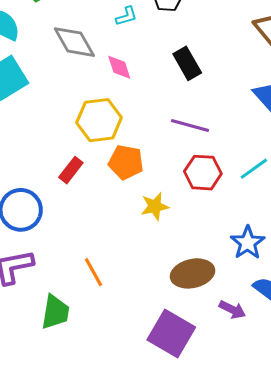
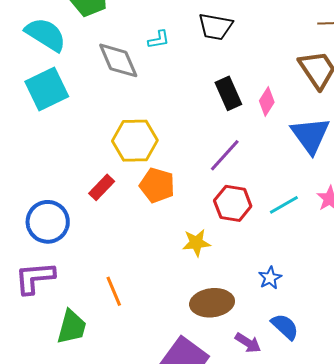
cyan L-shape: (126, 16) -> (159, 40), moved
pink diamond: (119, 67) -> (267, 101), moved, turned 44
purple line: (190, 125) -> (225, 155), turned -69
yellow star: (155, 206) -> (196, 243), moved
blue star: (248, 243) -> (270, 278), size x0.7

